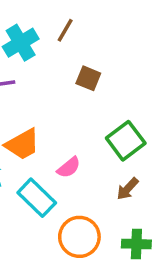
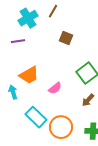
cyan rectangle: (37, 198) -> (36, 117), moved

